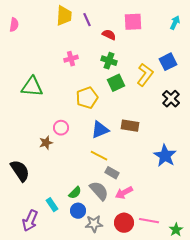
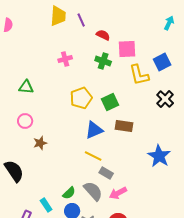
pink square: (133, 22) -> (127, 49), moved
yellow L-shape: (145, 75) -> (139, 75), turned 130
green square: (116, 83) -> (110, 102), moved
green triangle: (32, 87) -> (26, 87), size x0.7
pink circle: (61, 128) -> (25, 121), moved

